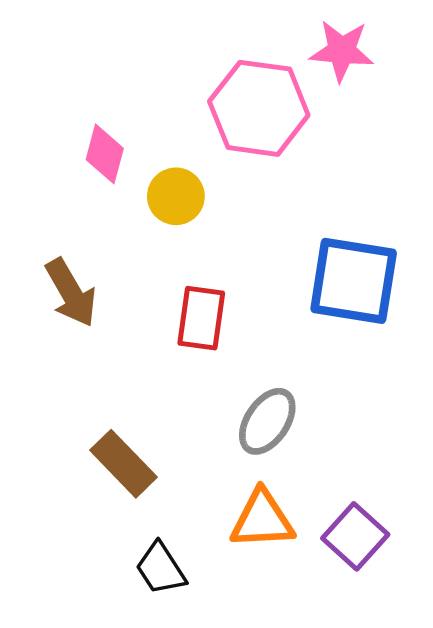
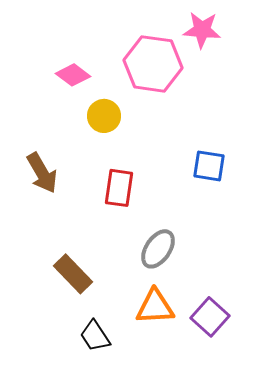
pink diamond: (105, 154) -> (73, 75), moved, turned -68
blue square: (354, 281) -> (209, 166), size x0.6

